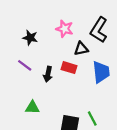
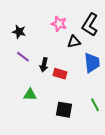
black star: (30, 38) -> (19, 32), moved
red rectangle: (69, 68) -> (60, 74), moved
green line: (92, 118) -> (95, 105), moved

